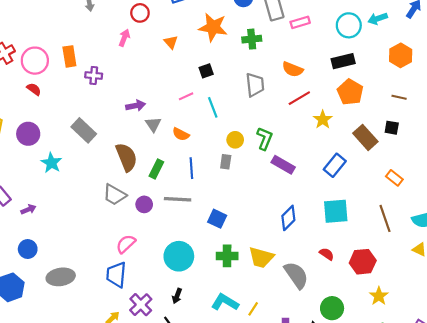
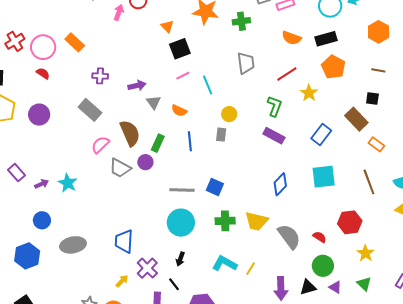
pink arrow: (124, 38) -> (119, 12), moved
orange rectangle: (69, 56) -> (75, 42), turned -36
orange semicircle: (293, 69) -> (291, 38), moved
black square: (206, 71) -> (180, 49), moved, size x1.5
purple cross: (94, 76) -> (100, 76), moved
brown rectangle: (365, 137) -> (356, 119), moved
green L-shape: (265, 138) -> (275, 106), moved
cyan star: (51, 163) -> (68, 183), moved
gray line: (178, 199) -> (182, 190), moved
purple circle: (144, 204) -> (145, 162), moved
pink semicircle: (126, 244) -> (100, 145), moved
red semicircle: (327, 254) -> (320, 237), moved

